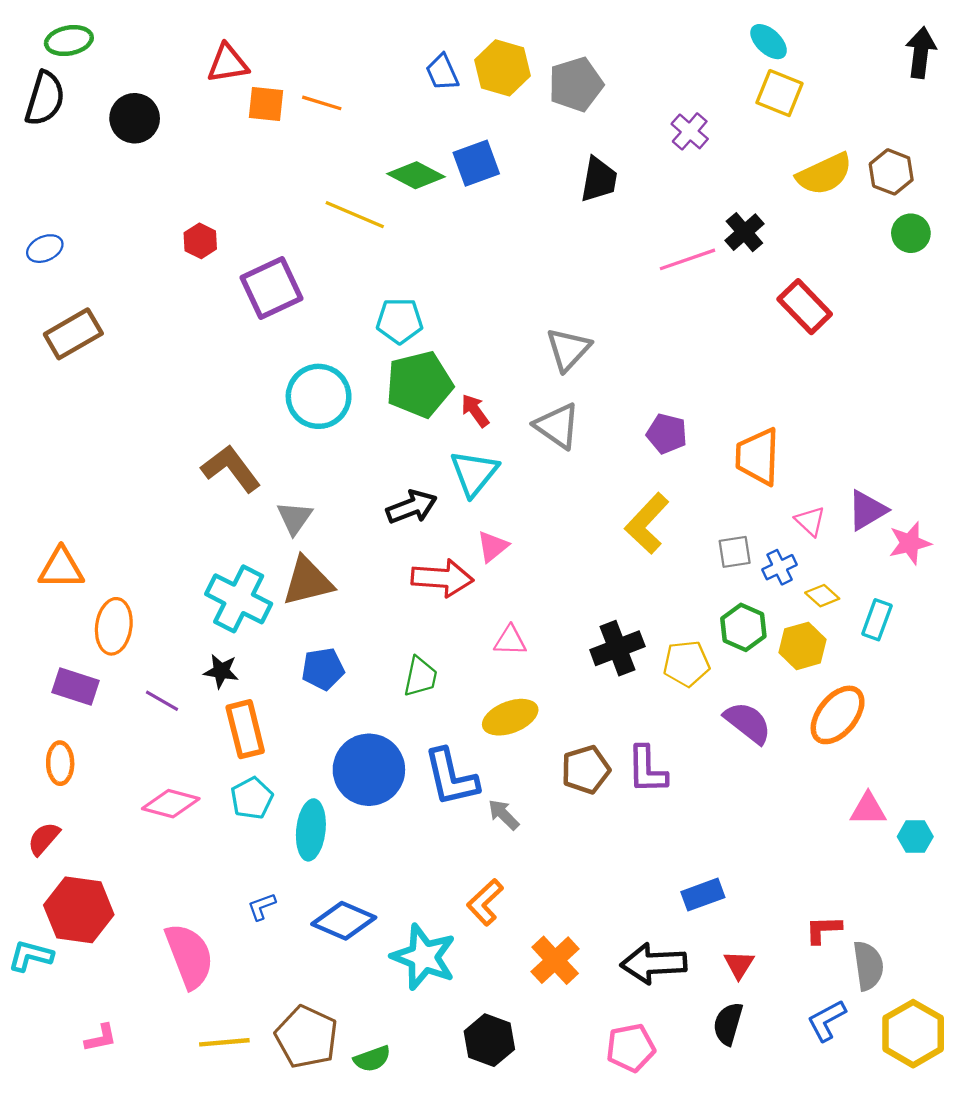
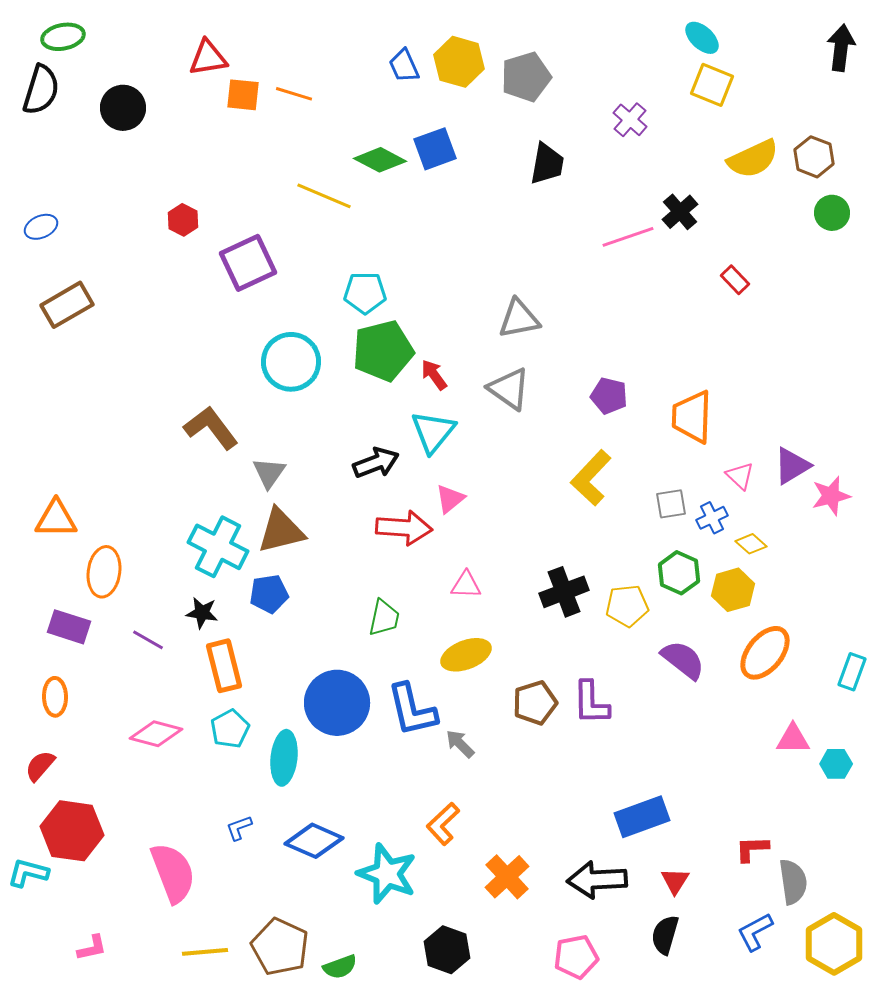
red rectangle: (805, 307) -> (735, 280), size x0.6
gray triangle: (568, 349) -> (519, 319), turned 36
cyan rectangle: (877, 620) -> (852, 672), moved
blue pentagon: (323, 669) -> (269, 594), moved
blue rectangle: (703, 895) -> (642, 817), size x1.4

